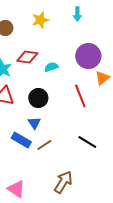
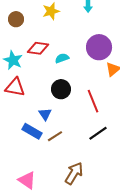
red line: (80, 96) -> (93, 101), moved
black circle: (38, 98) -> (61, 89), moved
black line: (87, 142) -> (98, 133), turned -66

